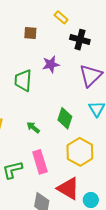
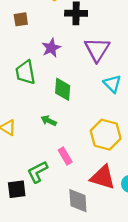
green diamond: (65, 118) -> (63, 89), moved
pink rectangle: (40, 162) -> (65, 156), size x0.7

